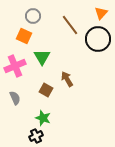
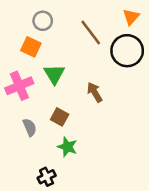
brown arrow: (67, 79) -> (95, 92), moved
gray semicircle: (15, 98) -> (30, 127), moved
green star: (43, 118) -> (67, 147), moved

